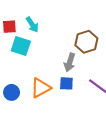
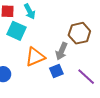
blue square: (66, 83) -> (56, 71), turned -32
orange triangle: (41, 88) -> (35, 57), moved

